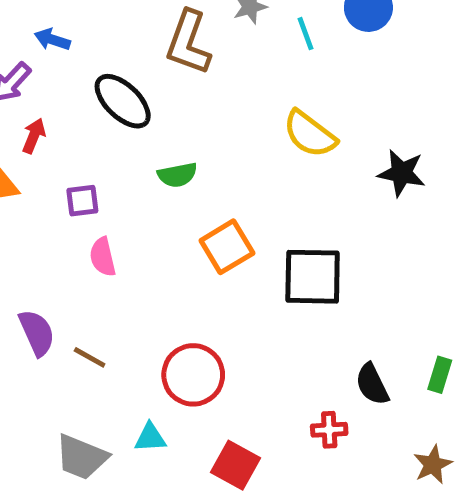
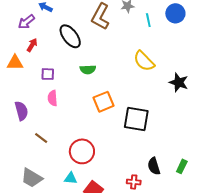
purple semicircle: (37, 333) -> (21, 111), moved
cyan triangle: (150, 438) -> (71, 178), moved

